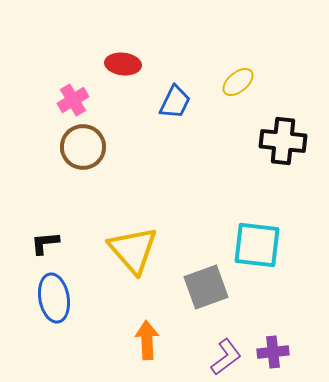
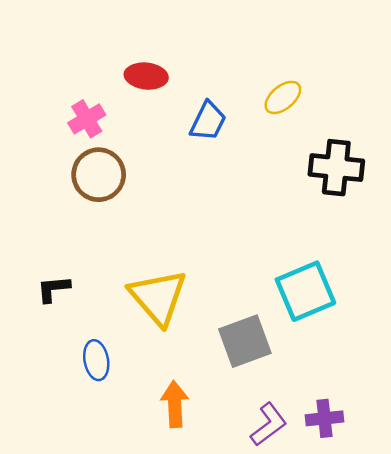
cyan square: (257, 245) -> (305, 291), turned -30
blue ellipse: (54, 298) -> (96, 360), moved, size x0.7

